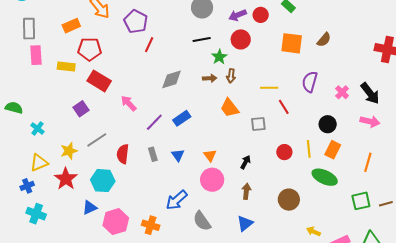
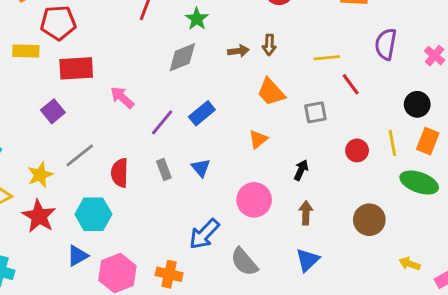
green star: (219, 57) -> (197, 19), moved
red rectangle: (99, 81) -> (76, 68), turned -30
orange triangle: (210, 155) -> (258, 139), moved, turned 32

